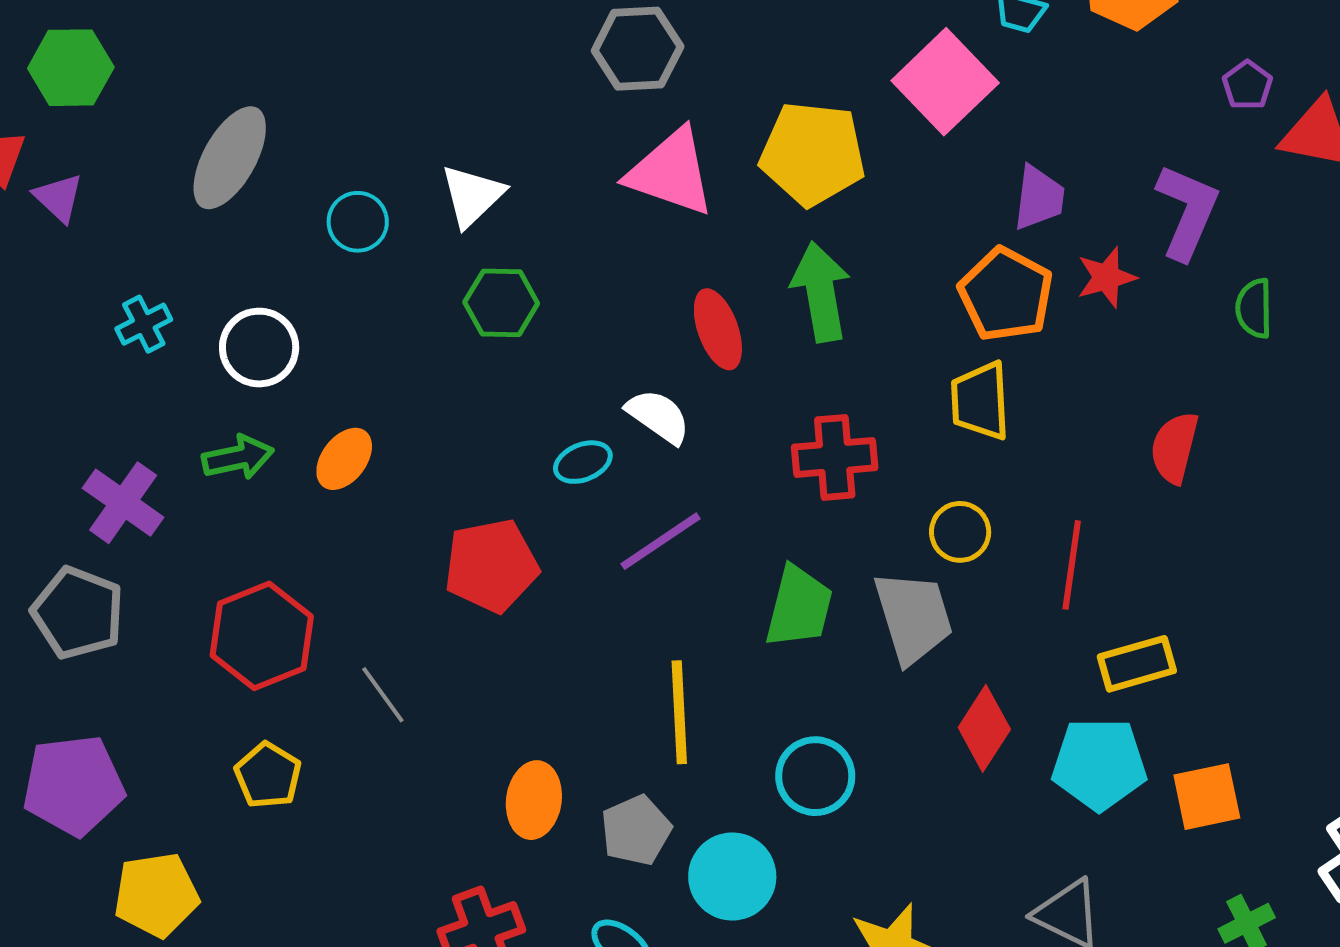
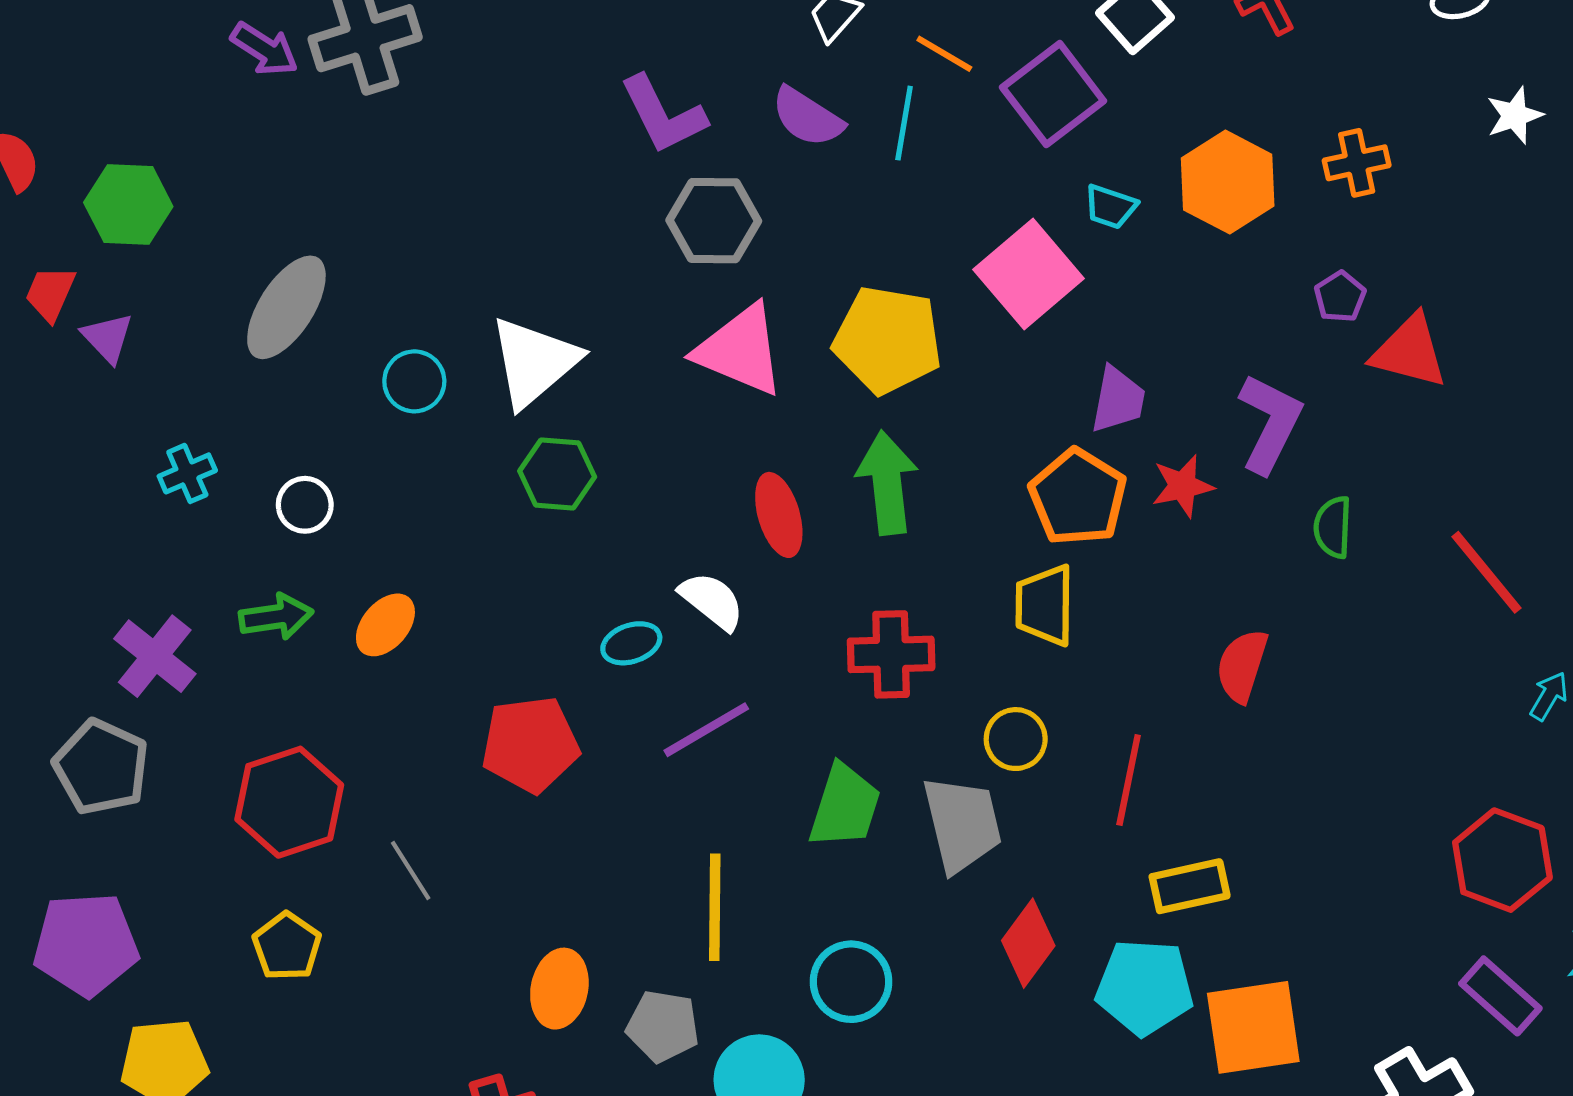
white triangle: (472, 196) -> (534, 362), size x1.4
white circle: (259, 348) -> (305, 505), size x0.7
orange square: (1207, 797) -> (1253, 1027), size x1.4
gray pentagon: (636, 830) -> (663, 1026), turned 30

